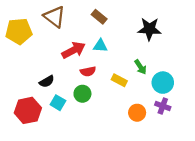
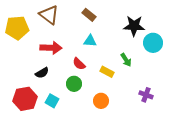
red arrow: (74, 50) -> (51, 48), moved, turned 30
red semicircle: (88, 71) -> (79, 64), turned 56
cyan circle: (163, 83) -> (153, 43), moved
cyan square: (58, 103) -> (52, 101), moved
orange circle: (137, 113) -> (101, 101), moved

